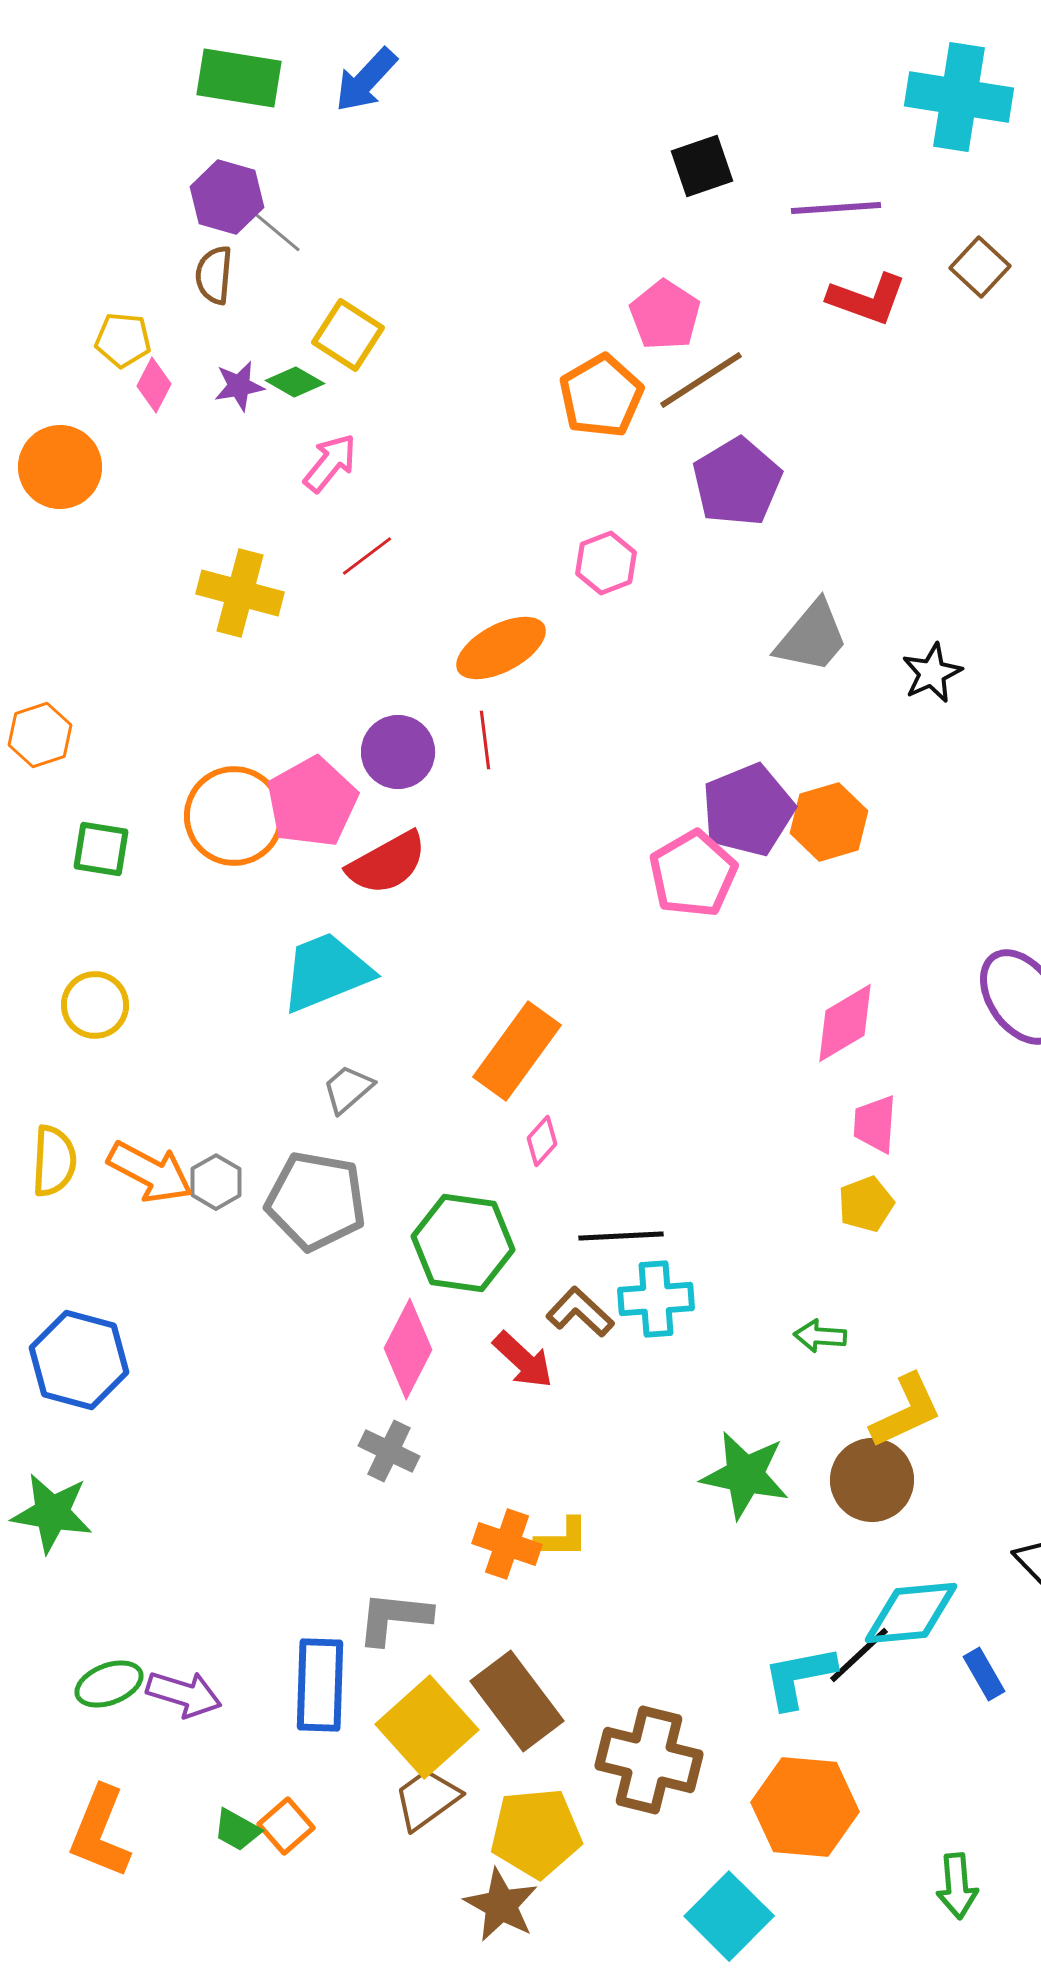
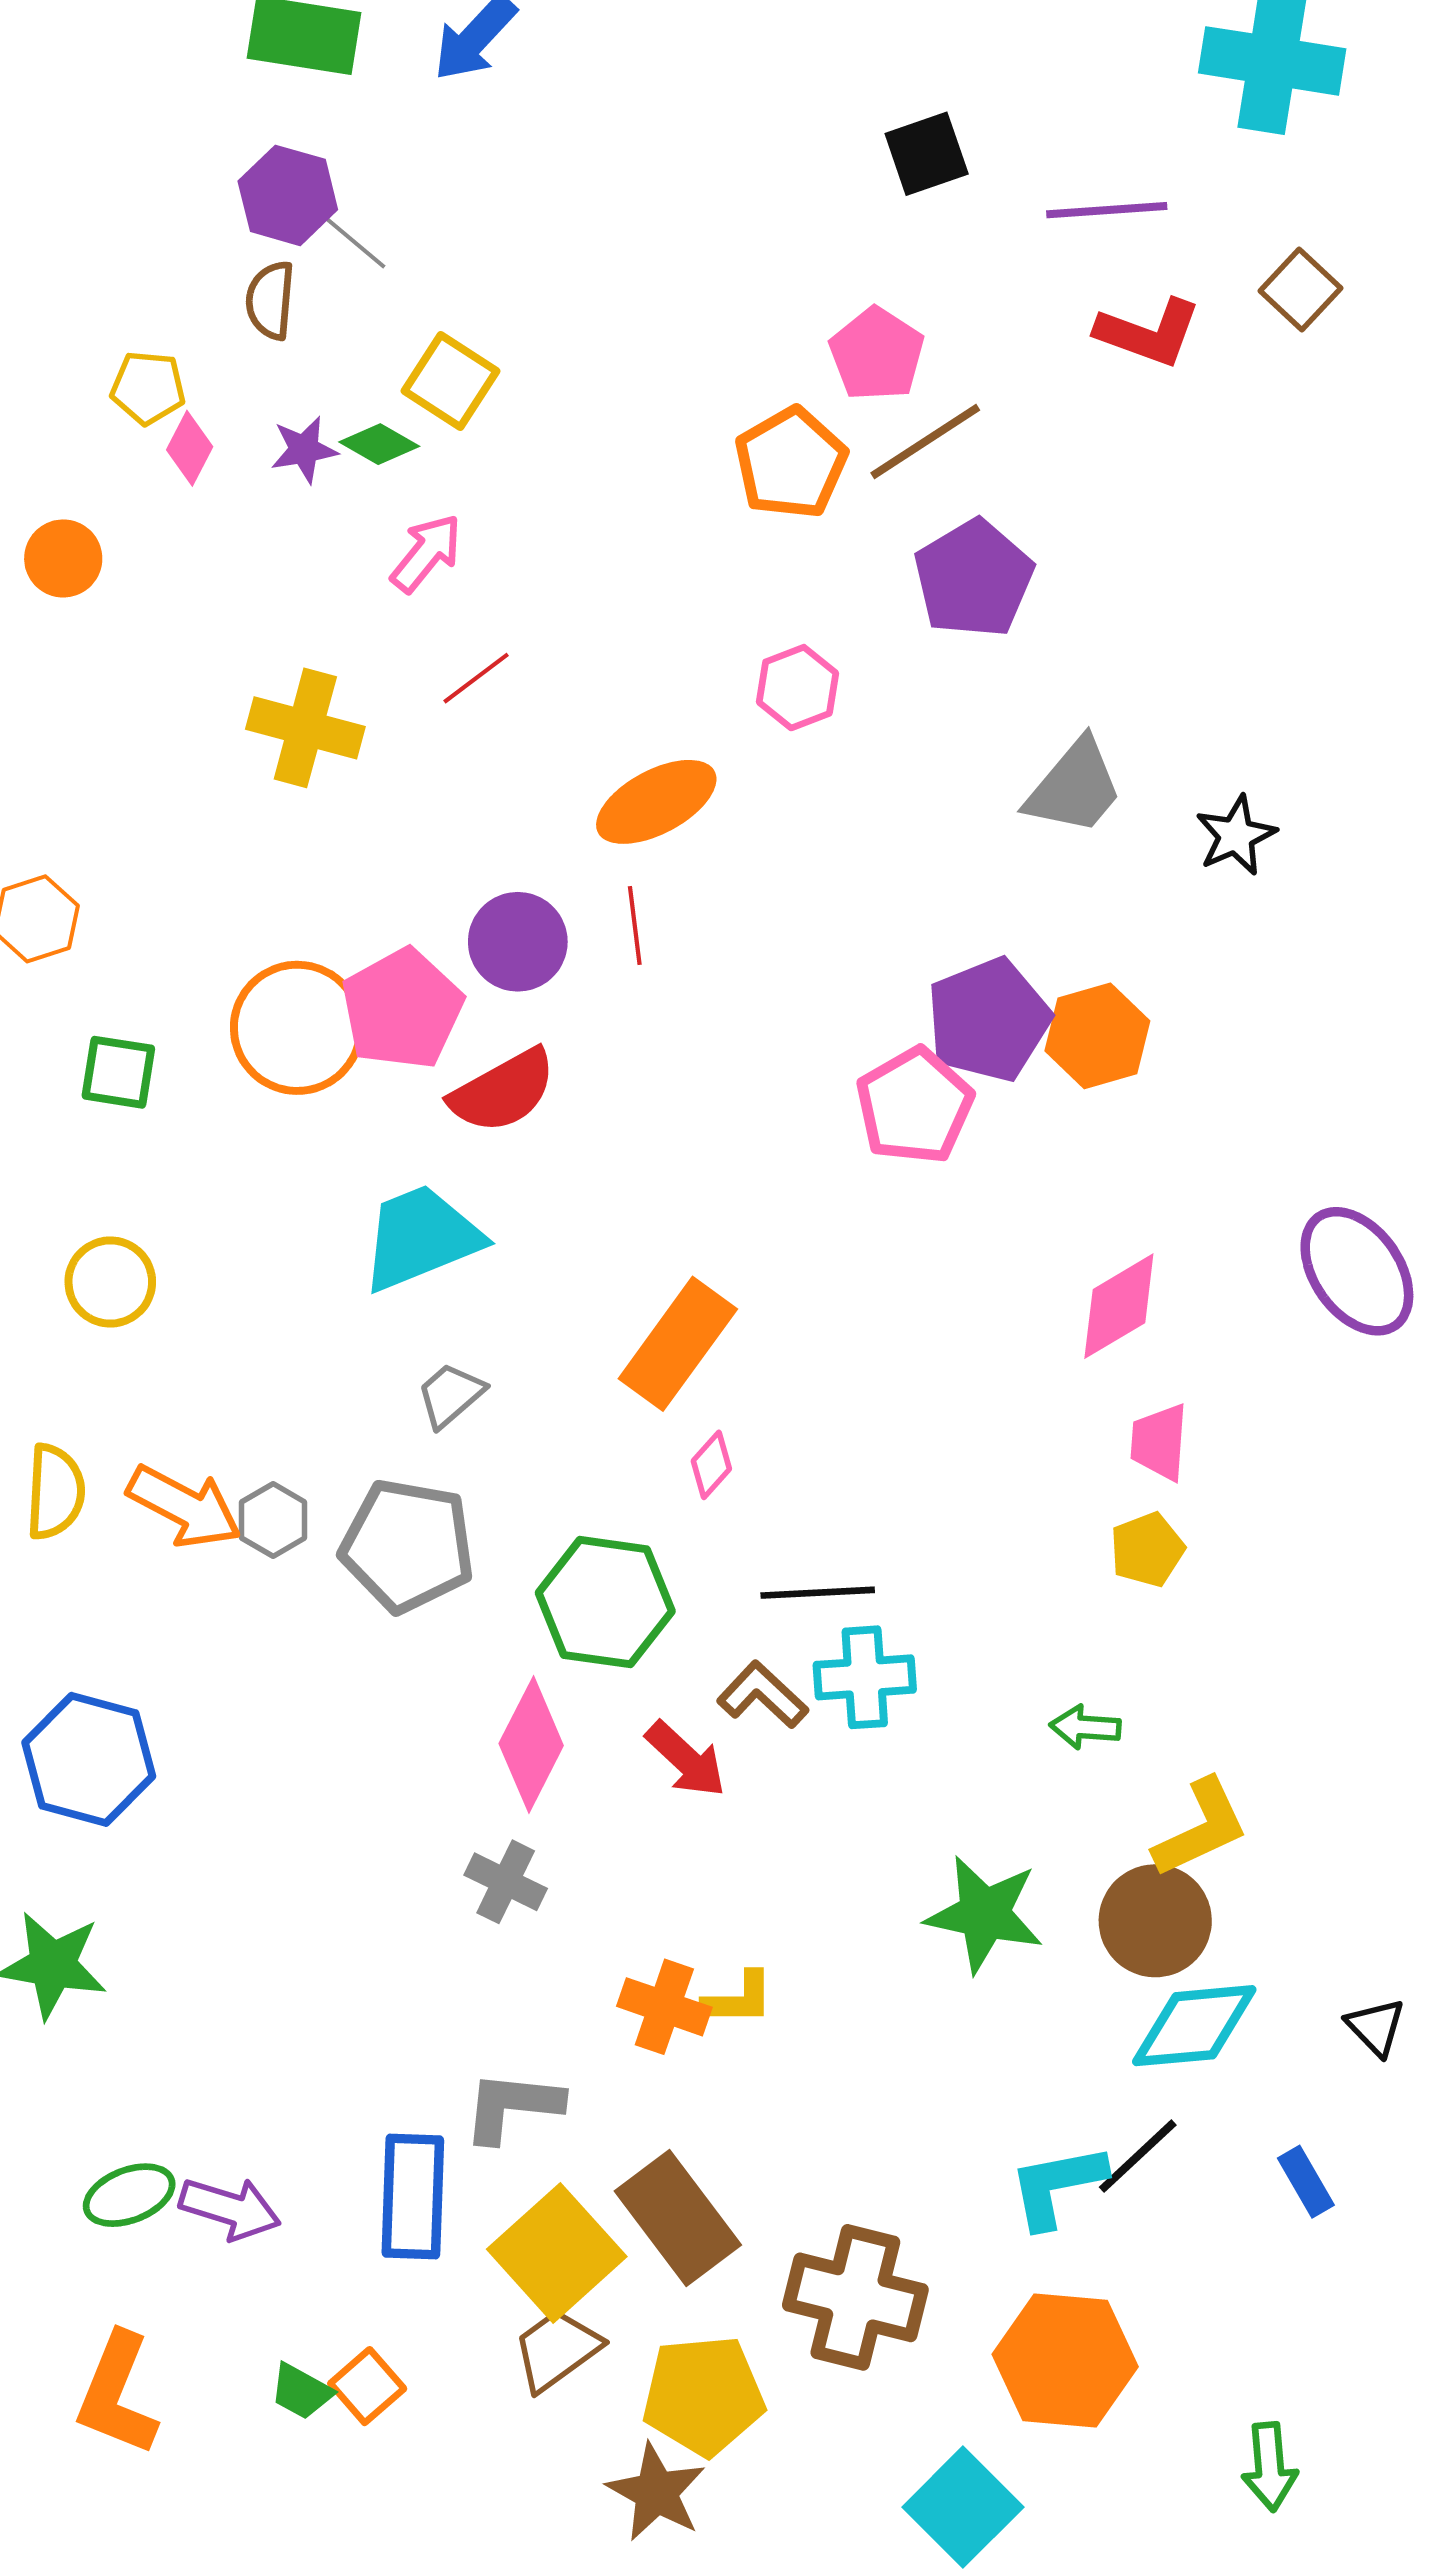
orange circle: (60, 467) -> (63, 558), size x0.7
cyan diamond: (911, 1613) -> (1194, 2026), moved

